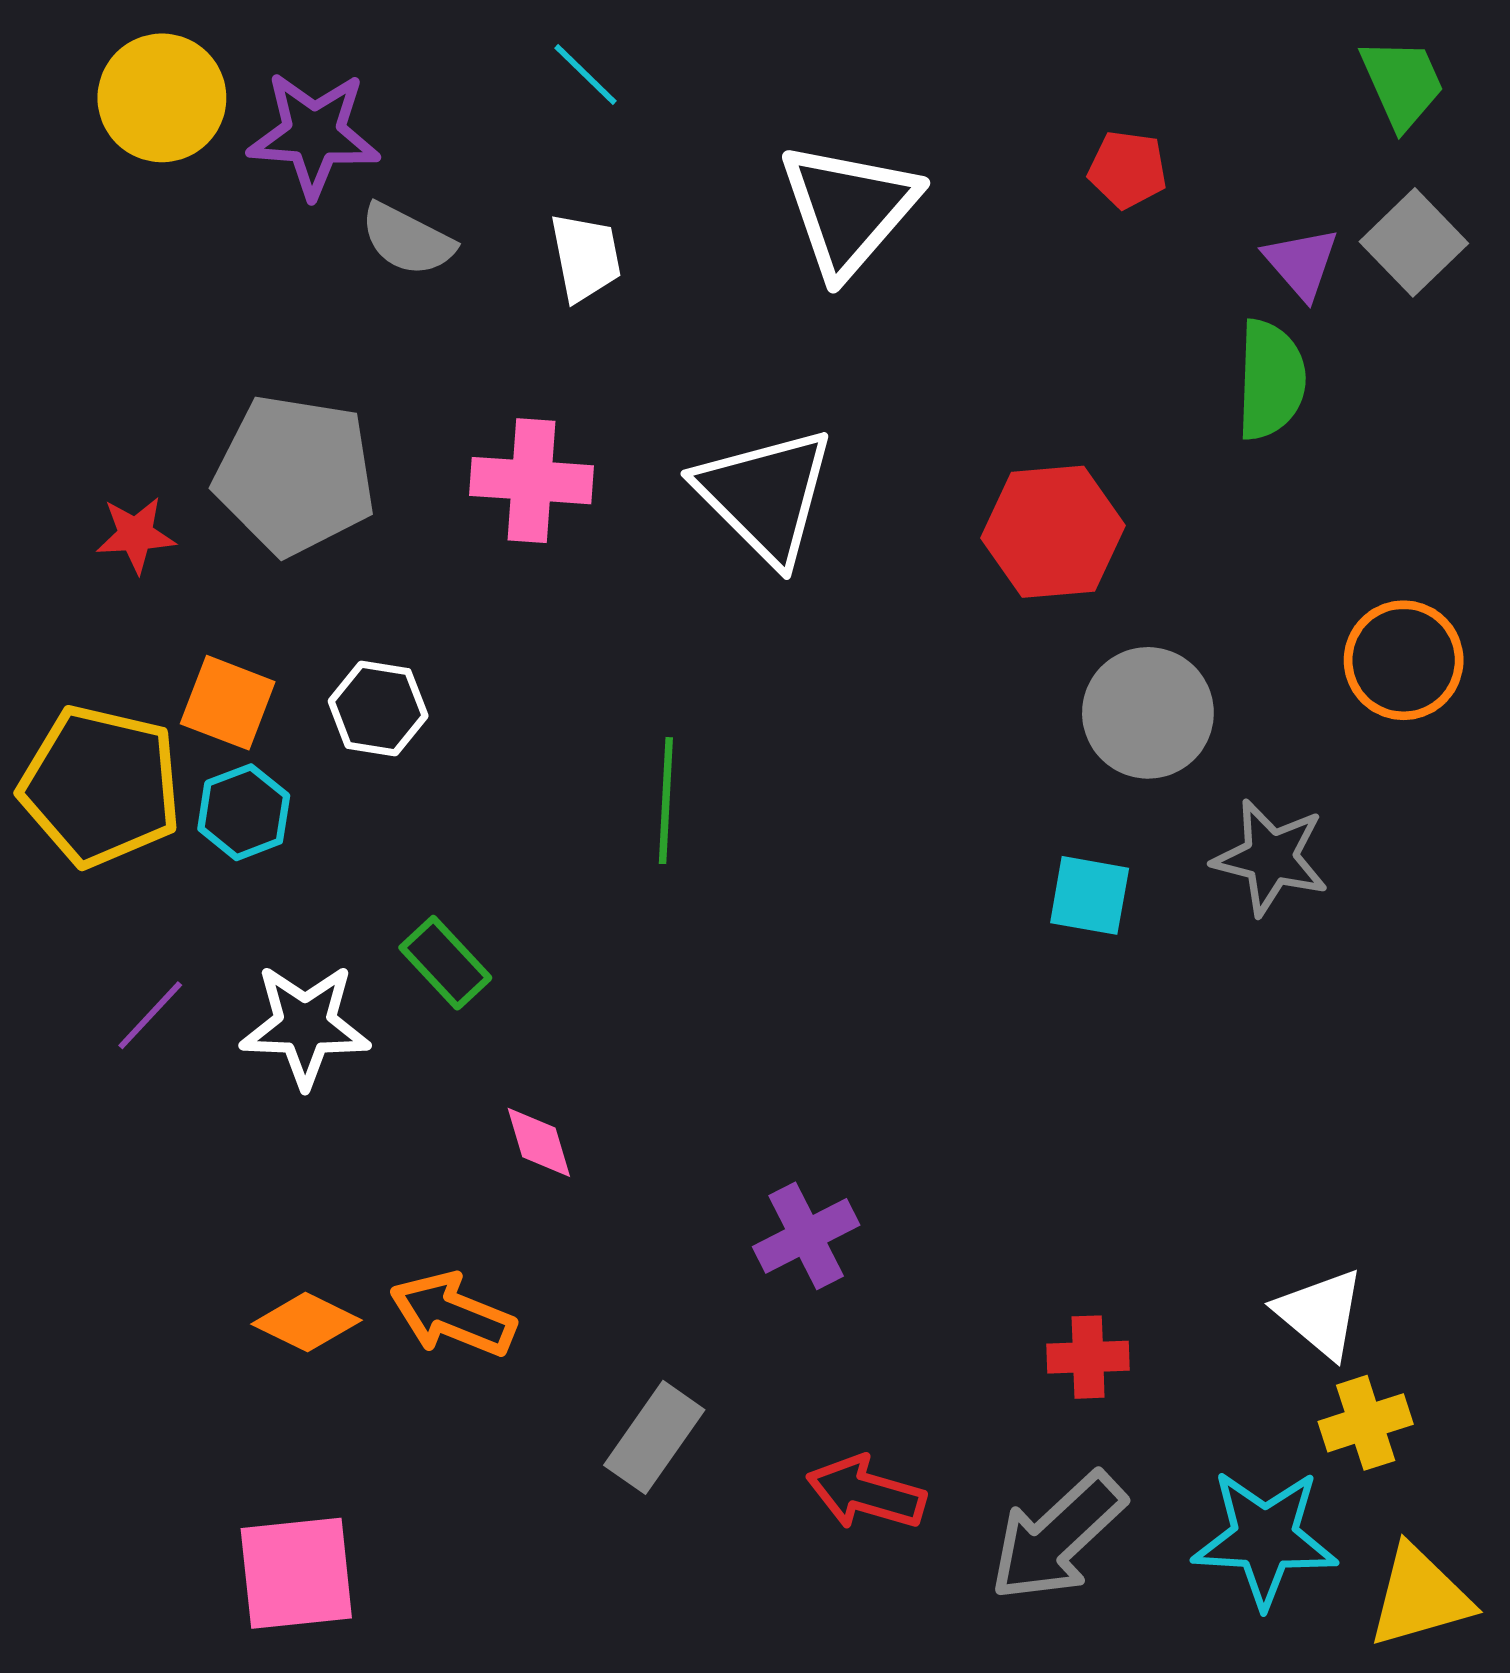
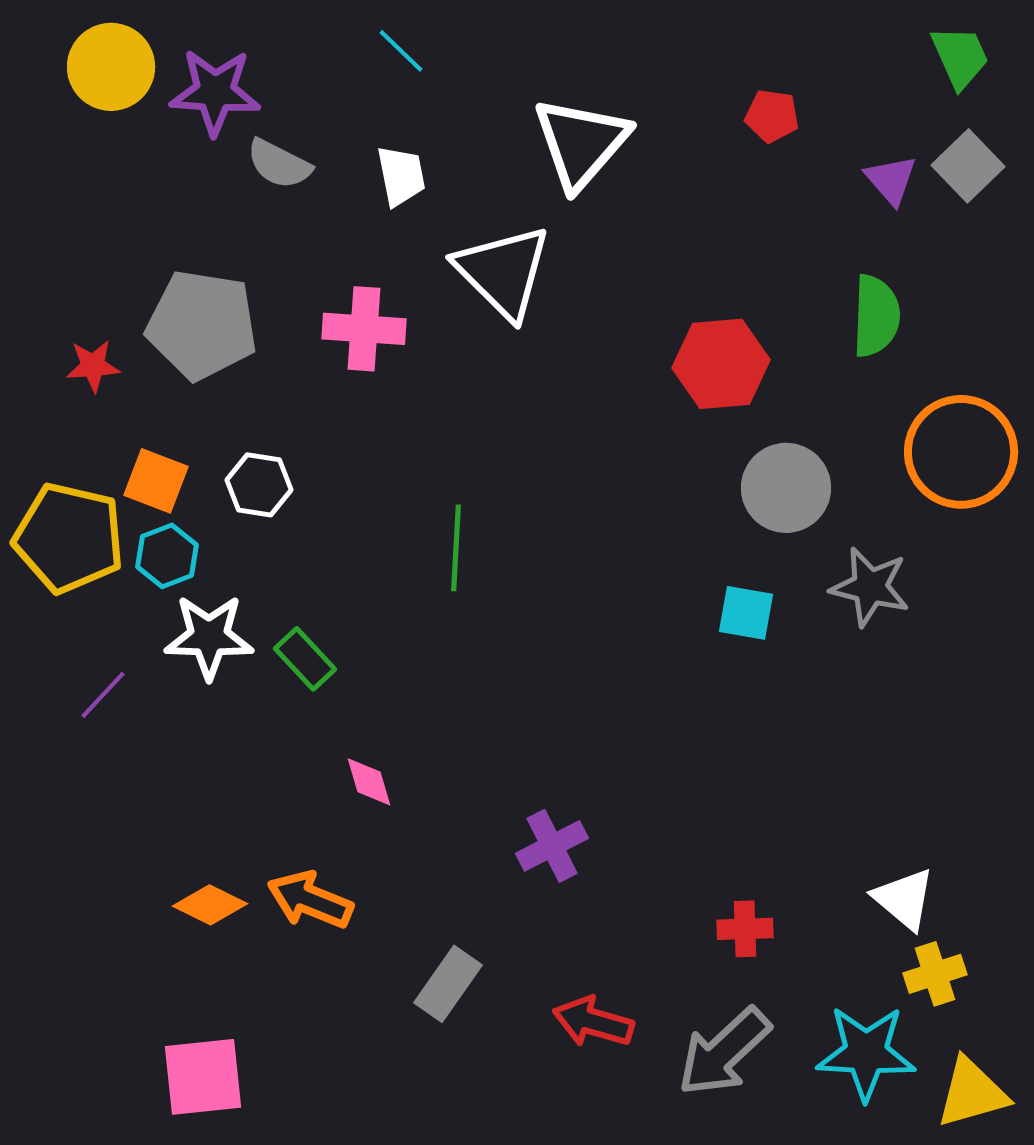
green semicircle: (1271, 380) -> (876, 316), moved
white triangle: (765, 495) -> (503, 272), moved
orange circle: (1404, 660) -> (961, 452), size x1.4
white star: (305, 1025) -> (209, 637), moved

